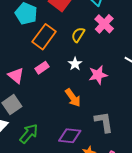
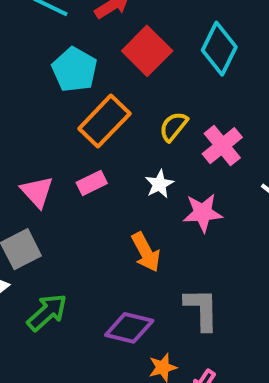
pink cross: (104, 24) -> (222, 146), moved

